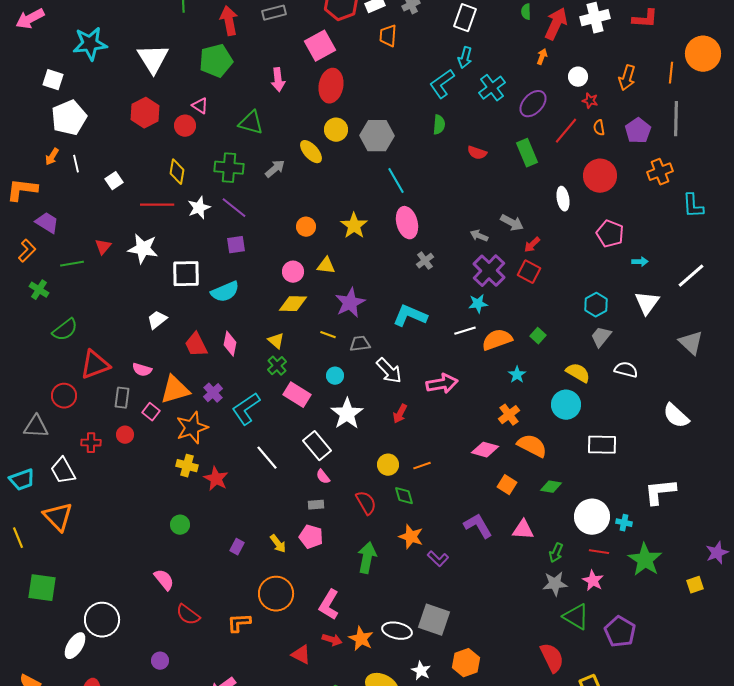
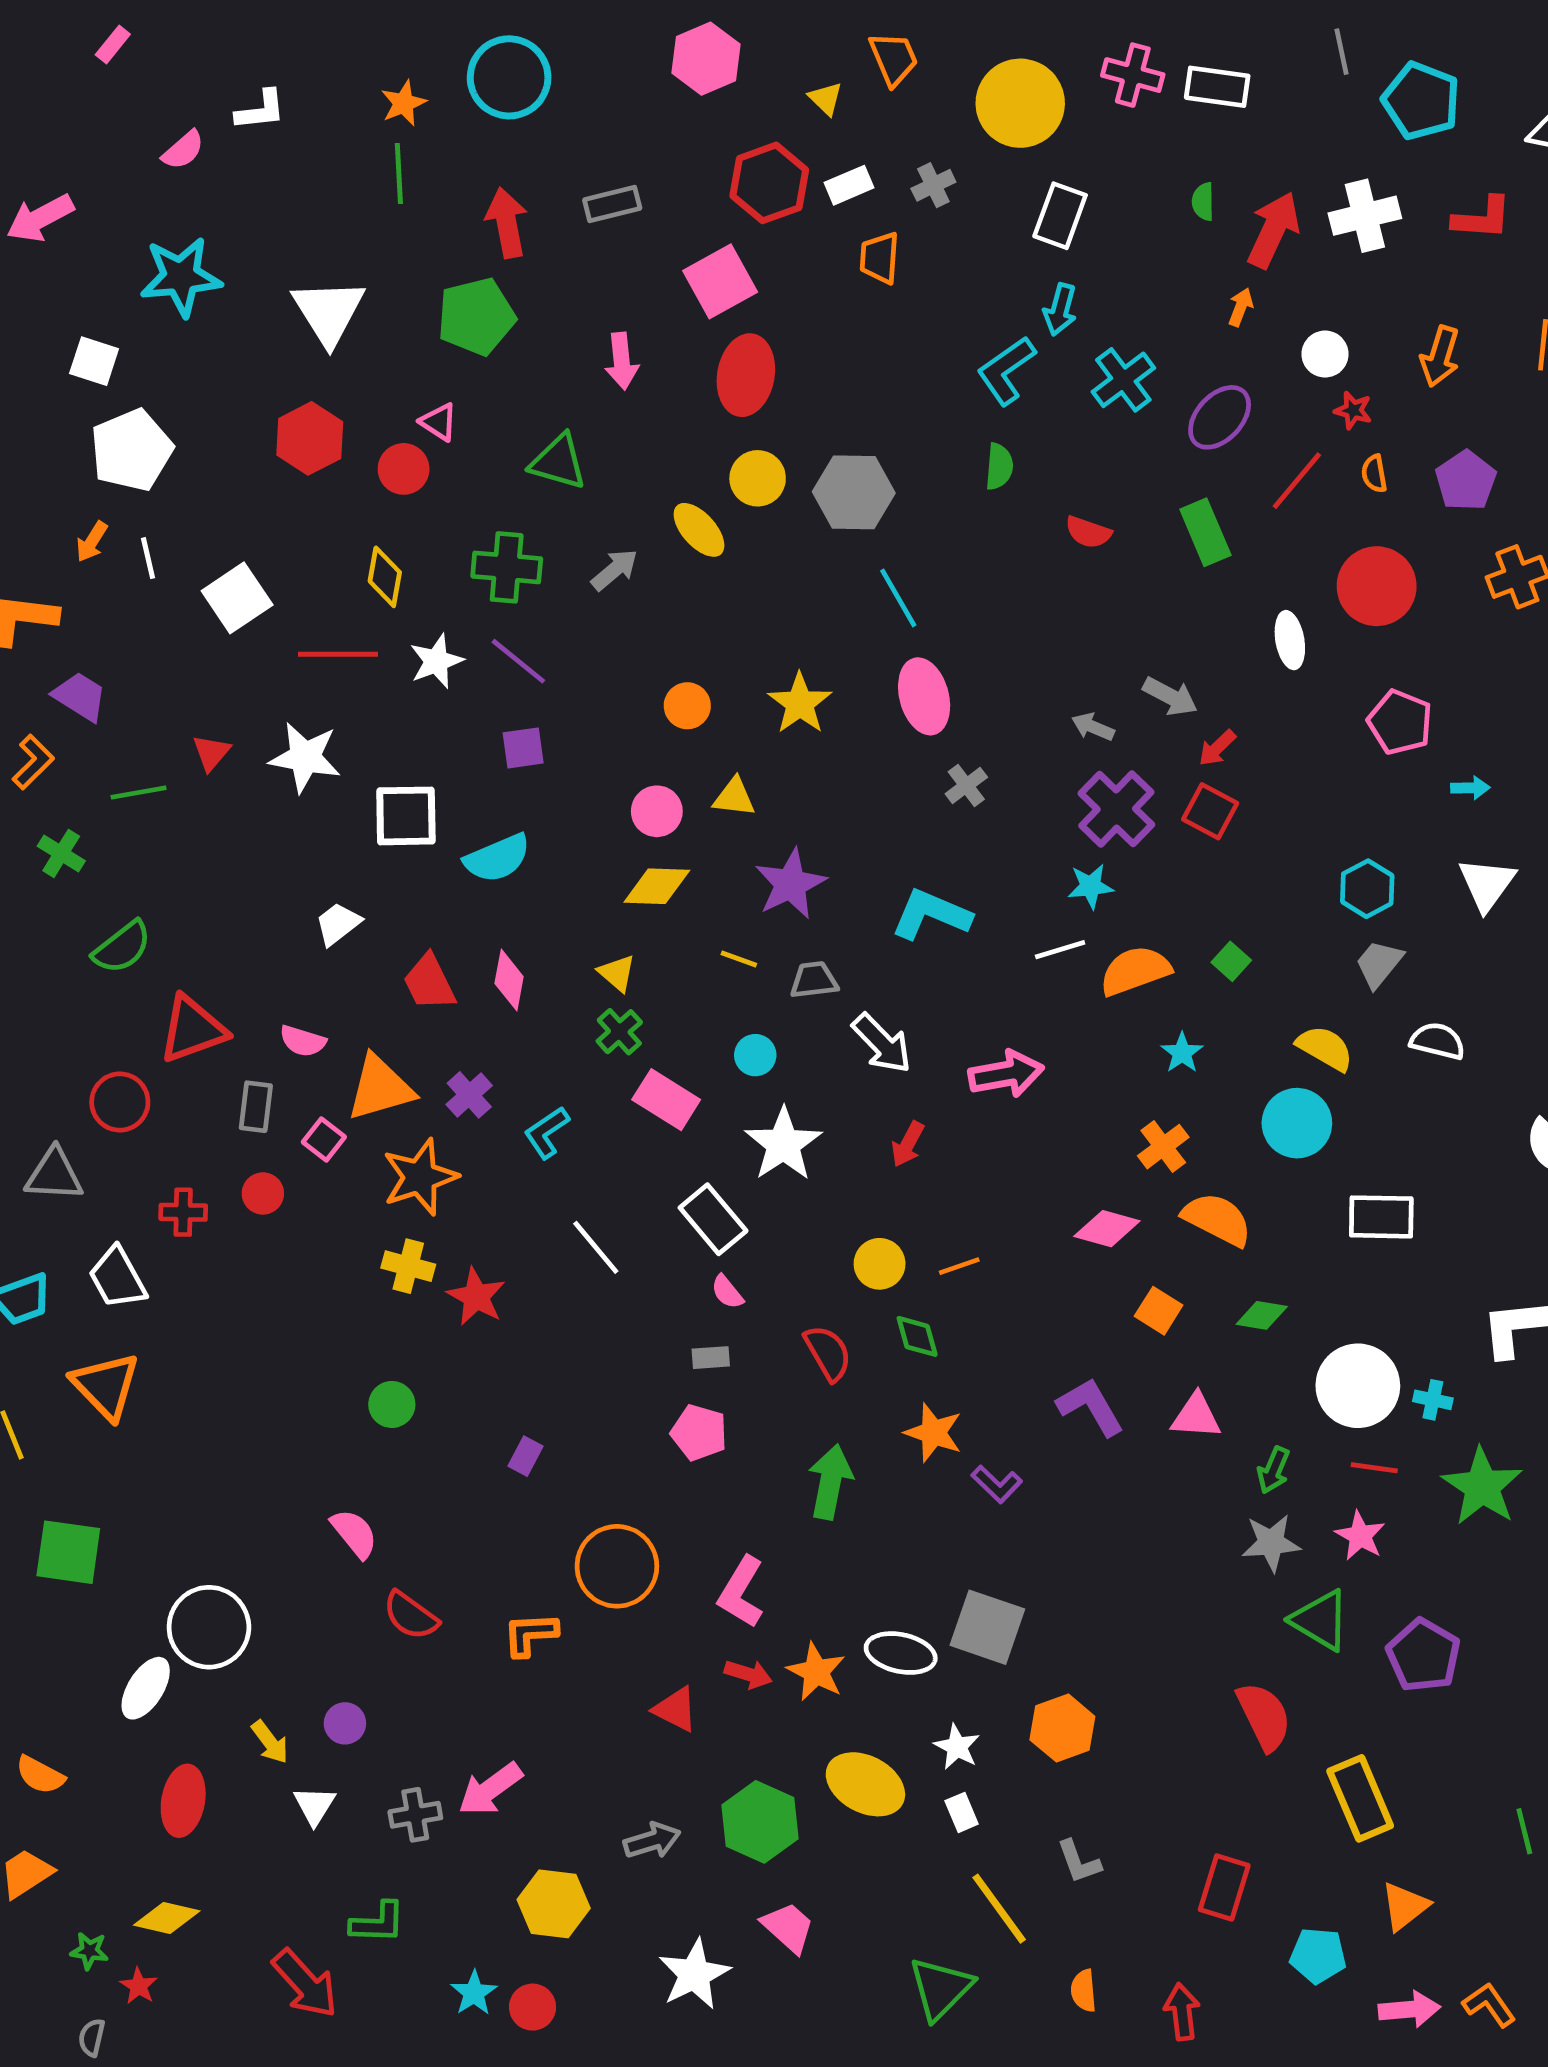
white square: (114, 181) -> (237, 598), size x1.6
cyan L-shape: (246, 409) -> (547, 1132), size x0.7
yellow arrow: (278, 544) -> (270, 1742), moved

